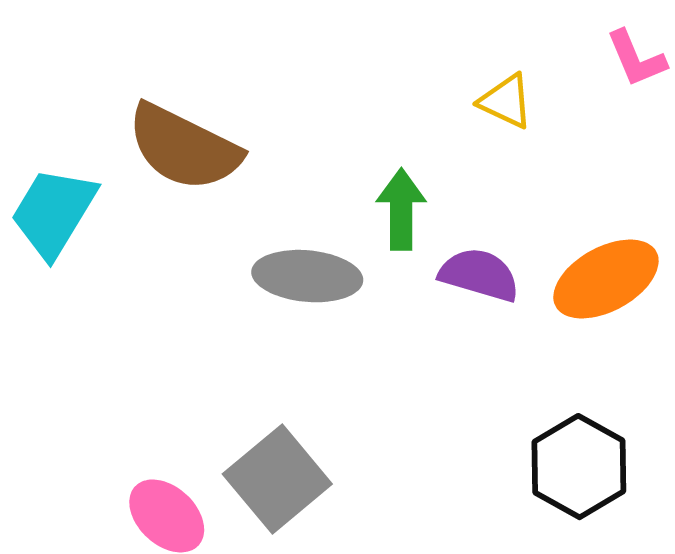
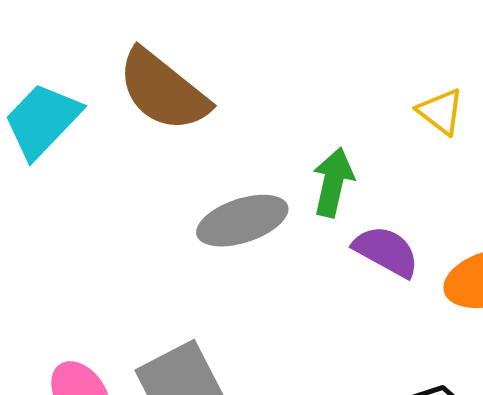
gray ellipse: (307, 276) -> (242, 221), turned -36

